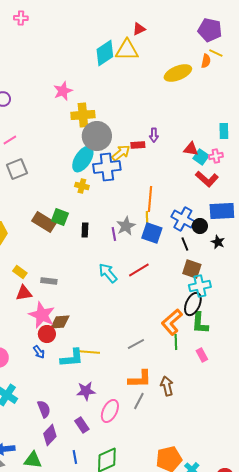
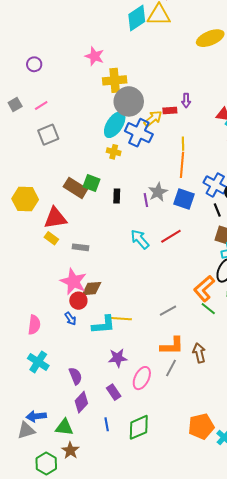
pink star: (63, 91) -> (95, 56), turned -30
blue cross: (107, 167) -> (139, 133), turned 32
yellow line: (147, 218) -> (183, 144), moved
red triangle: (24, 293) -> (55, 218), moved, size x1.4
green line: (176, 342) -> (208, 309), turned -49

